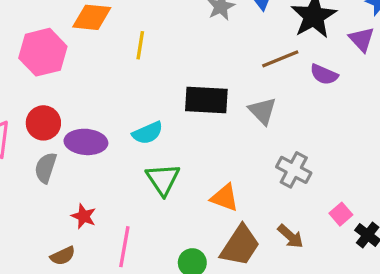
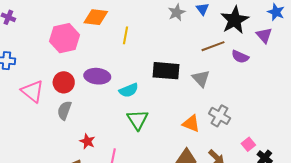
purple ellipse: (86, 142) -> (97, 76), moved
orange triangle: (225, 198) -> (191, 124), moved

